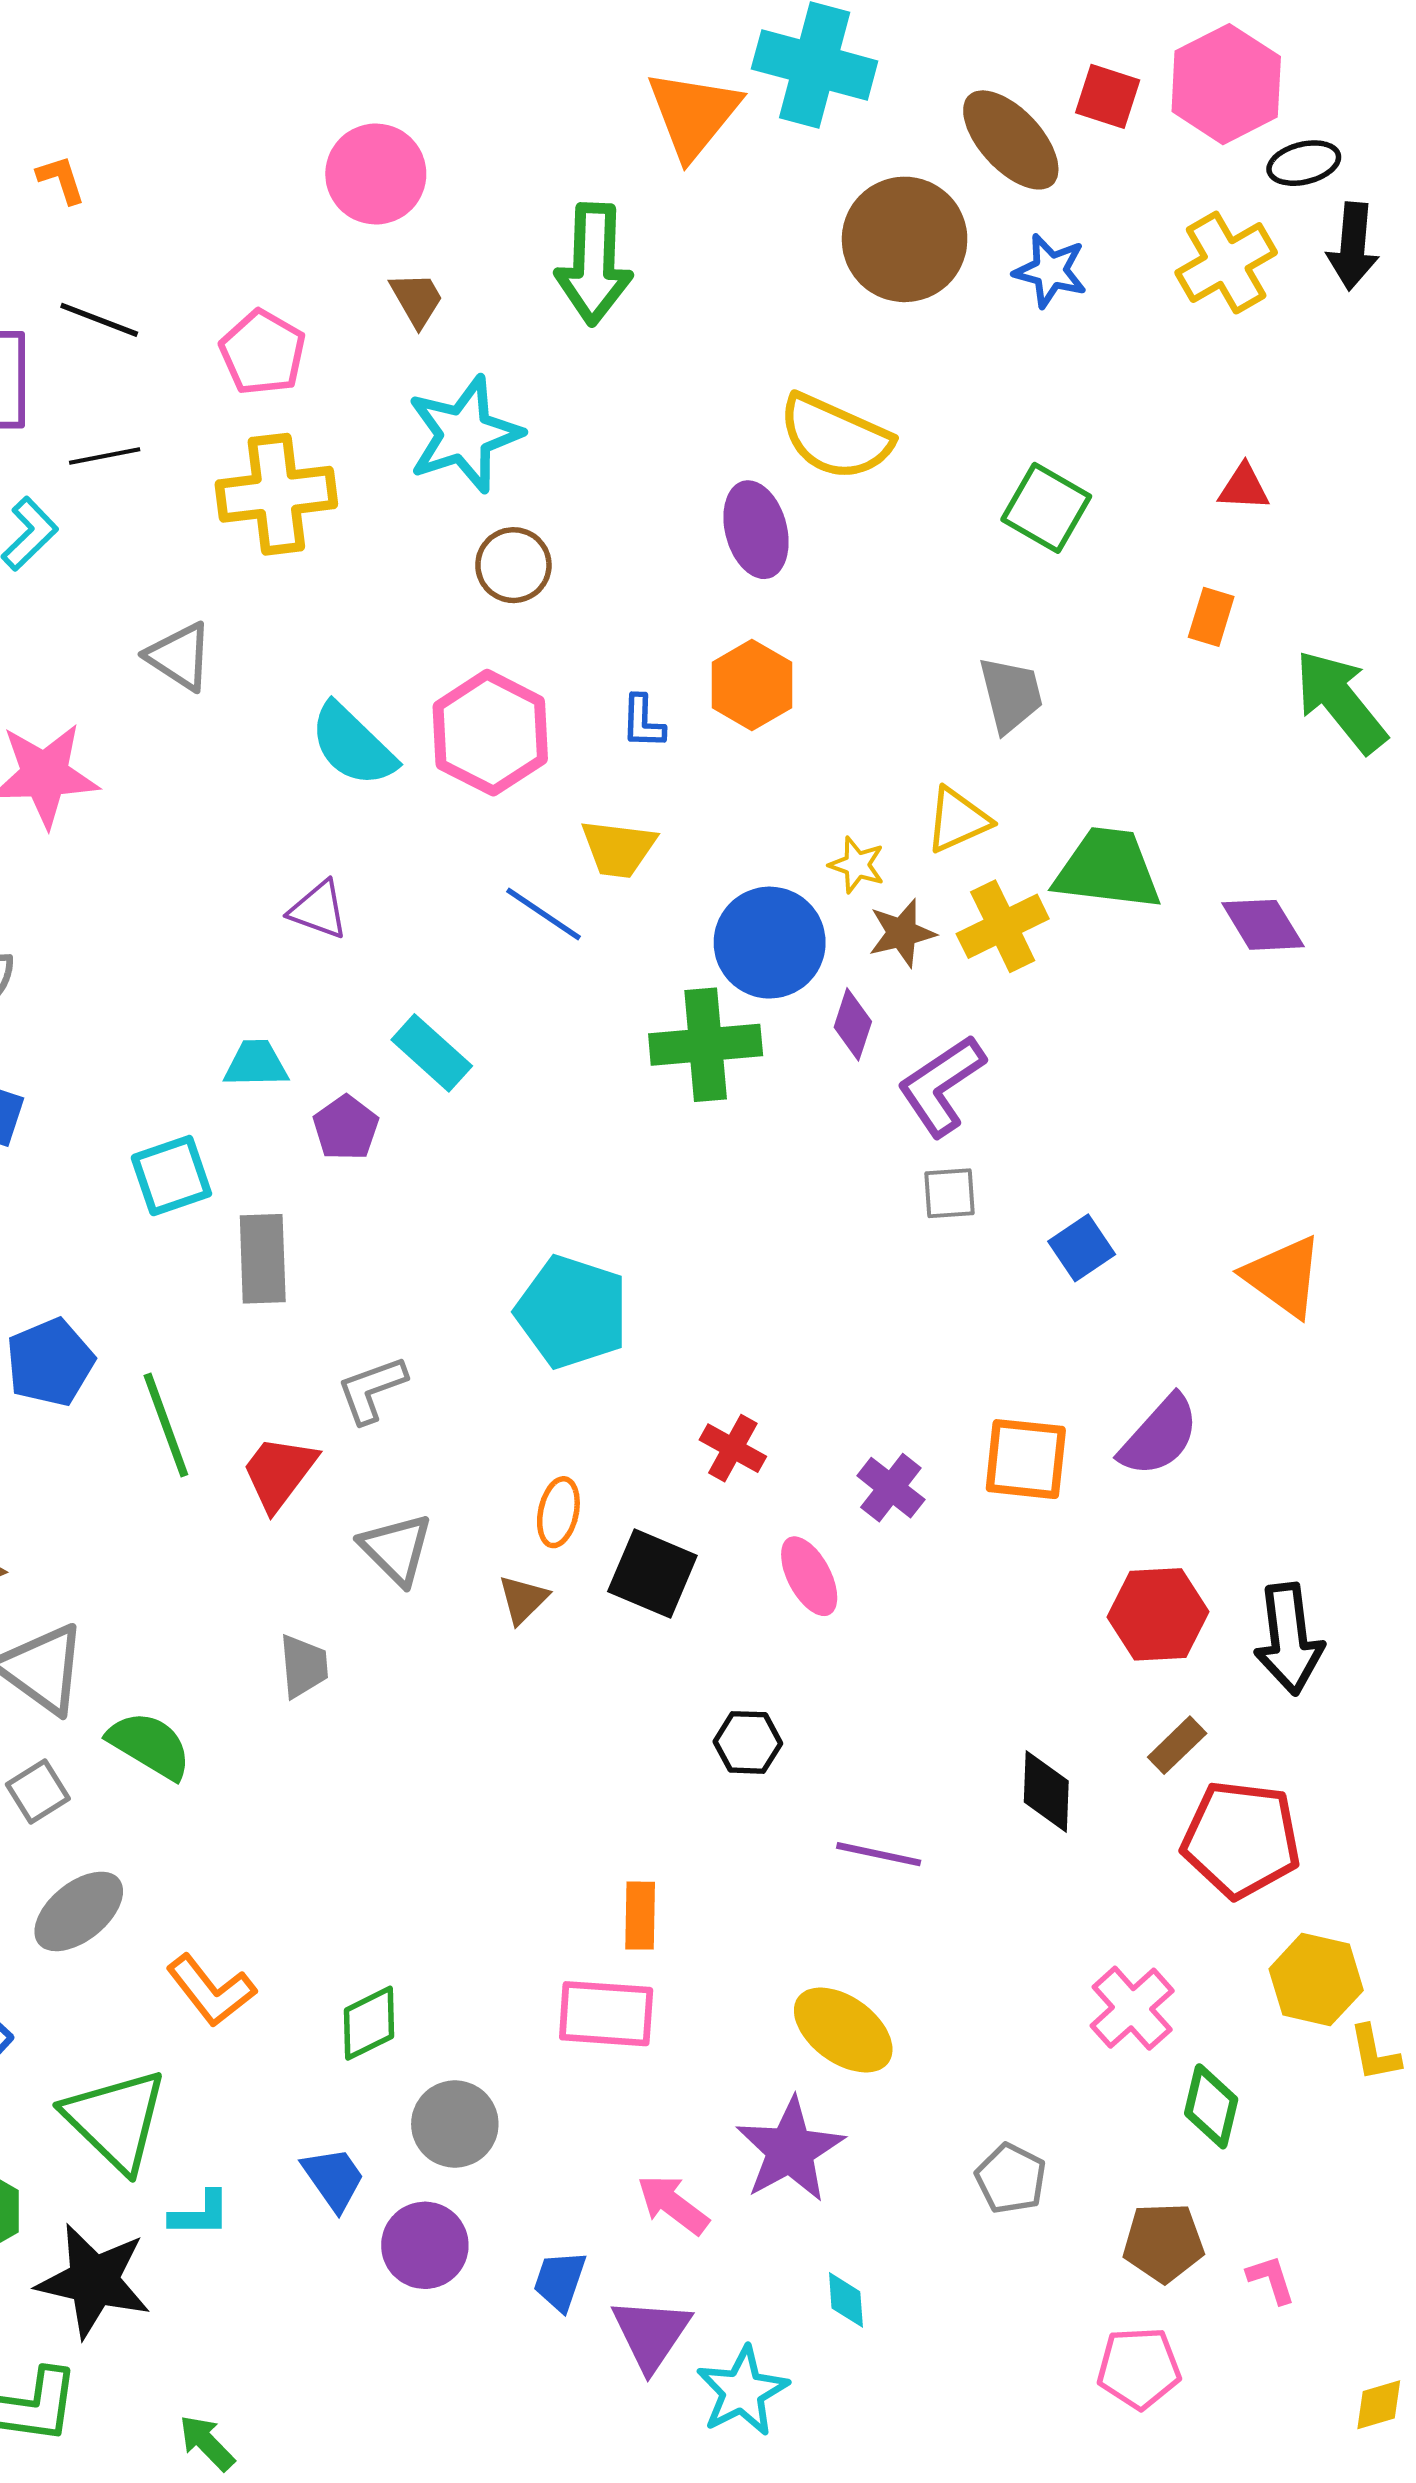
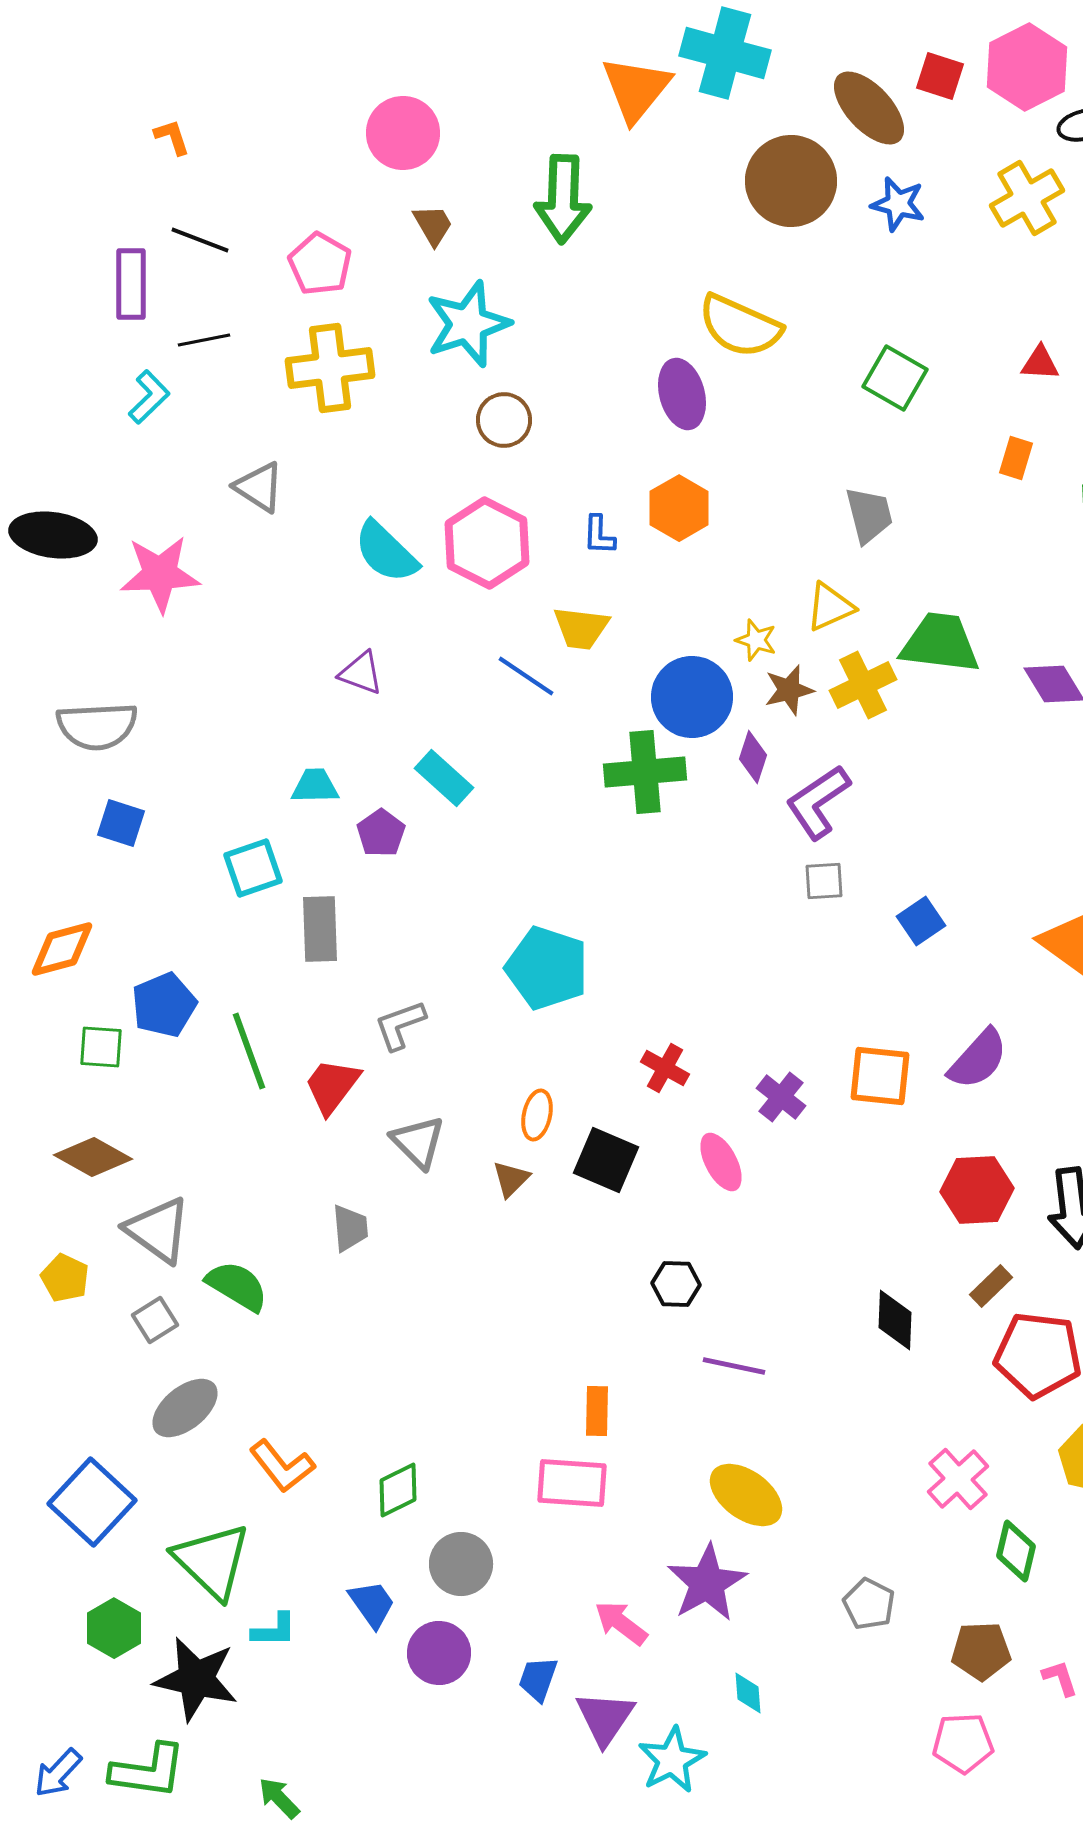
purple line: (879, 1854) -> (734, 1366), moved

